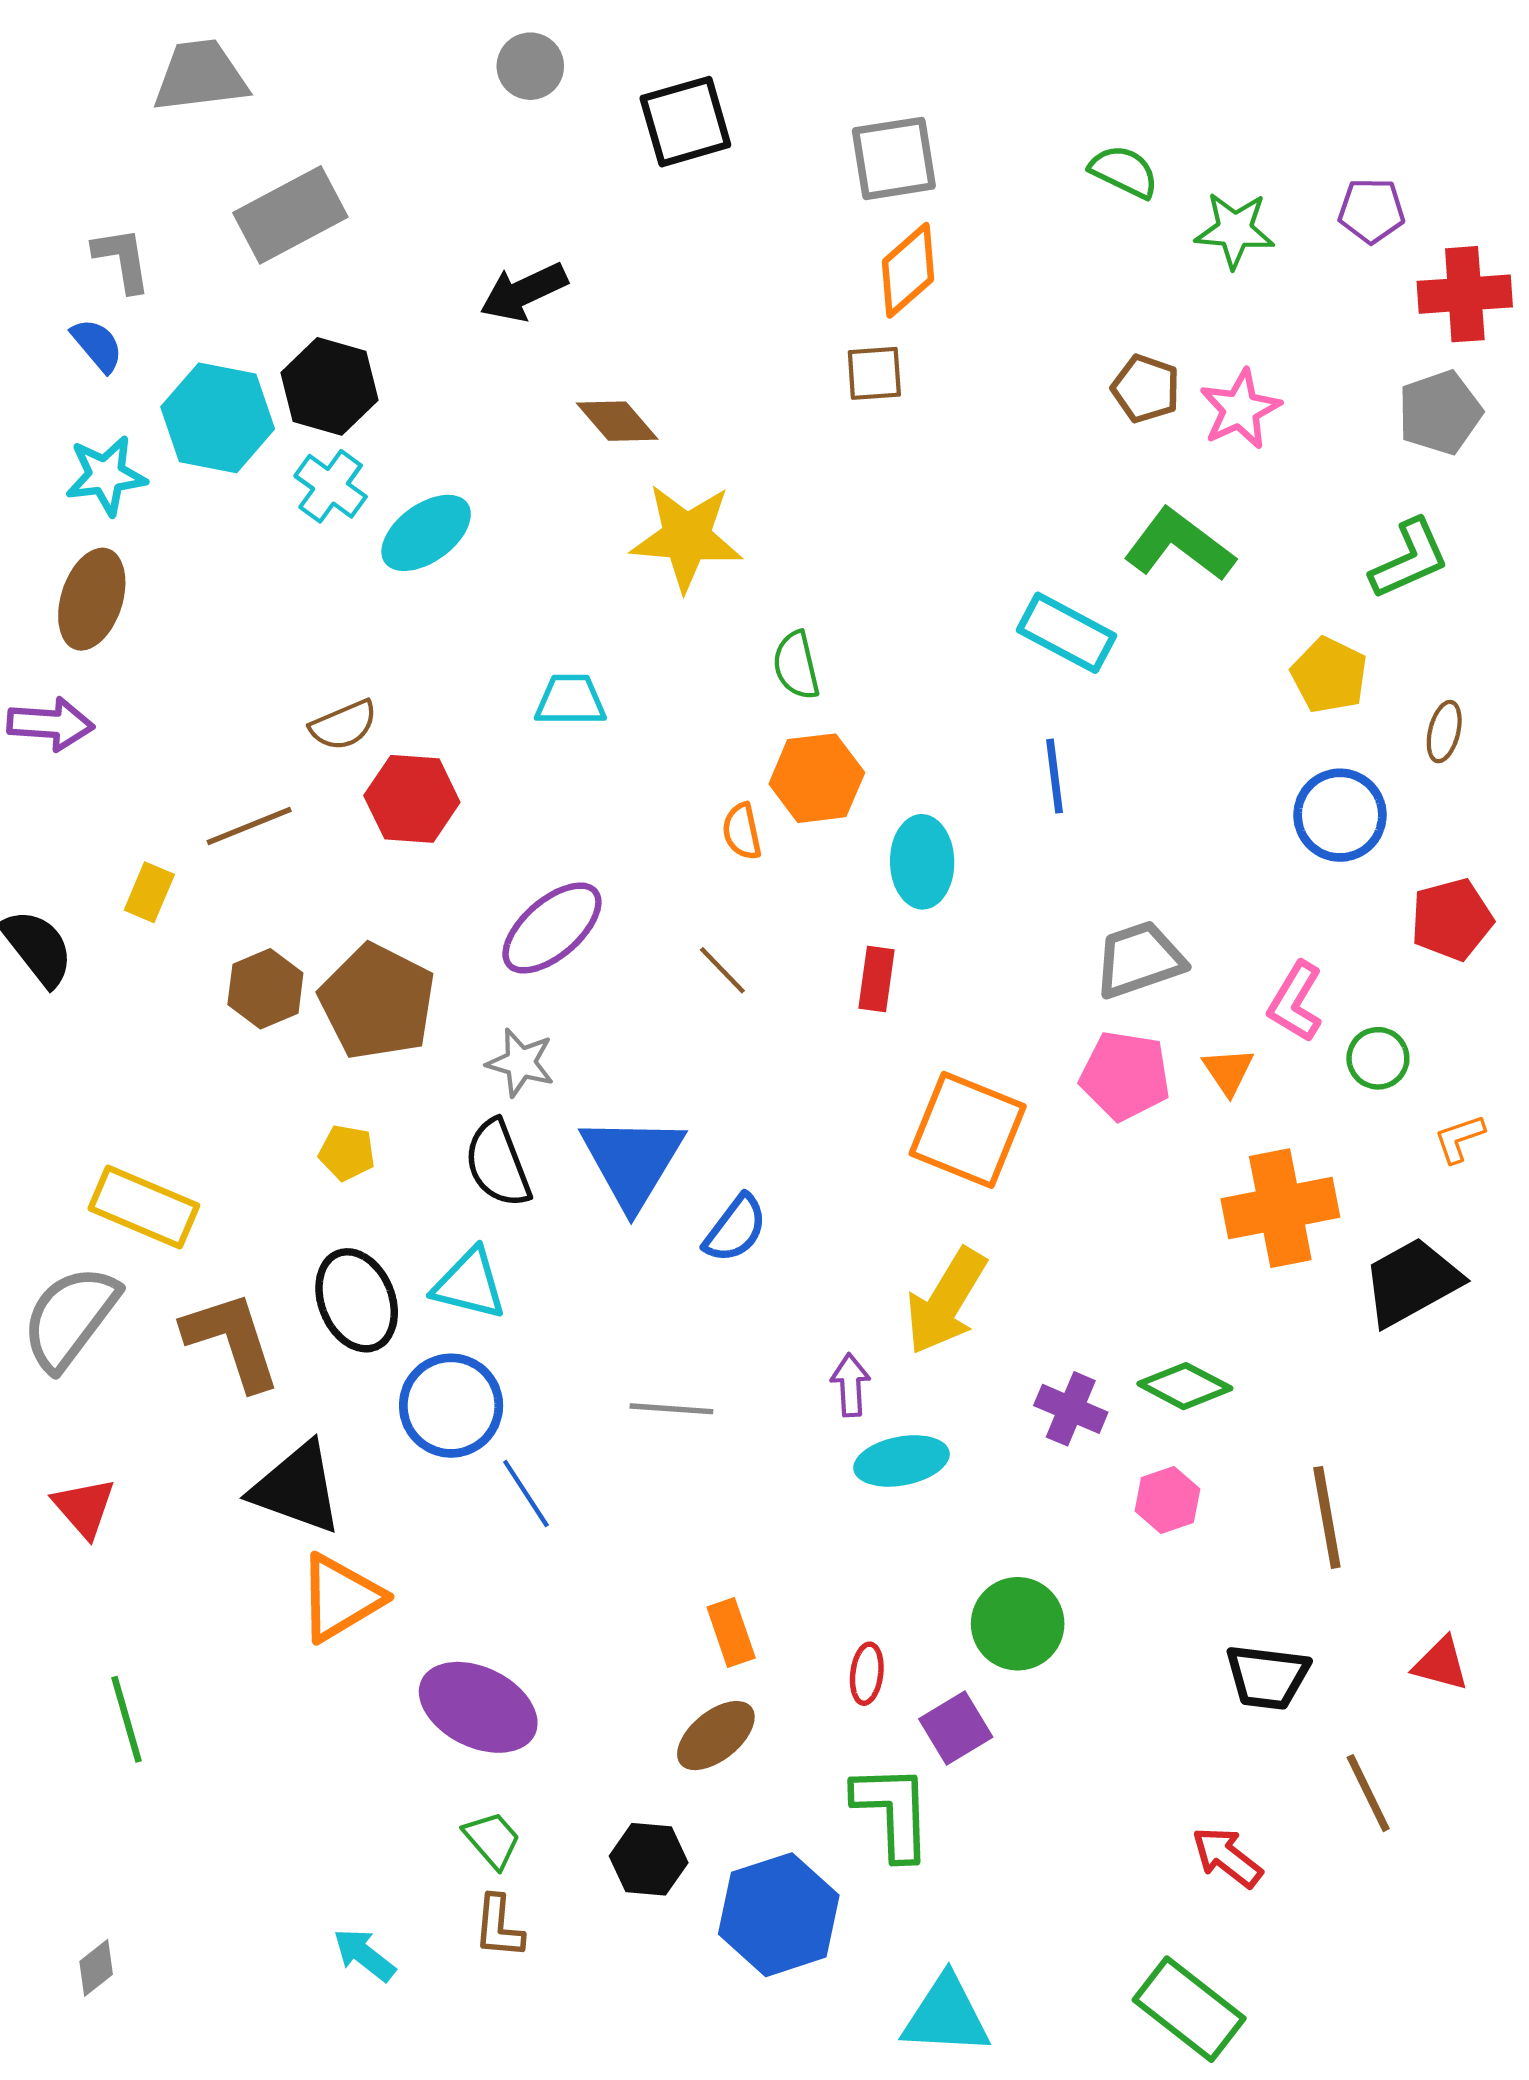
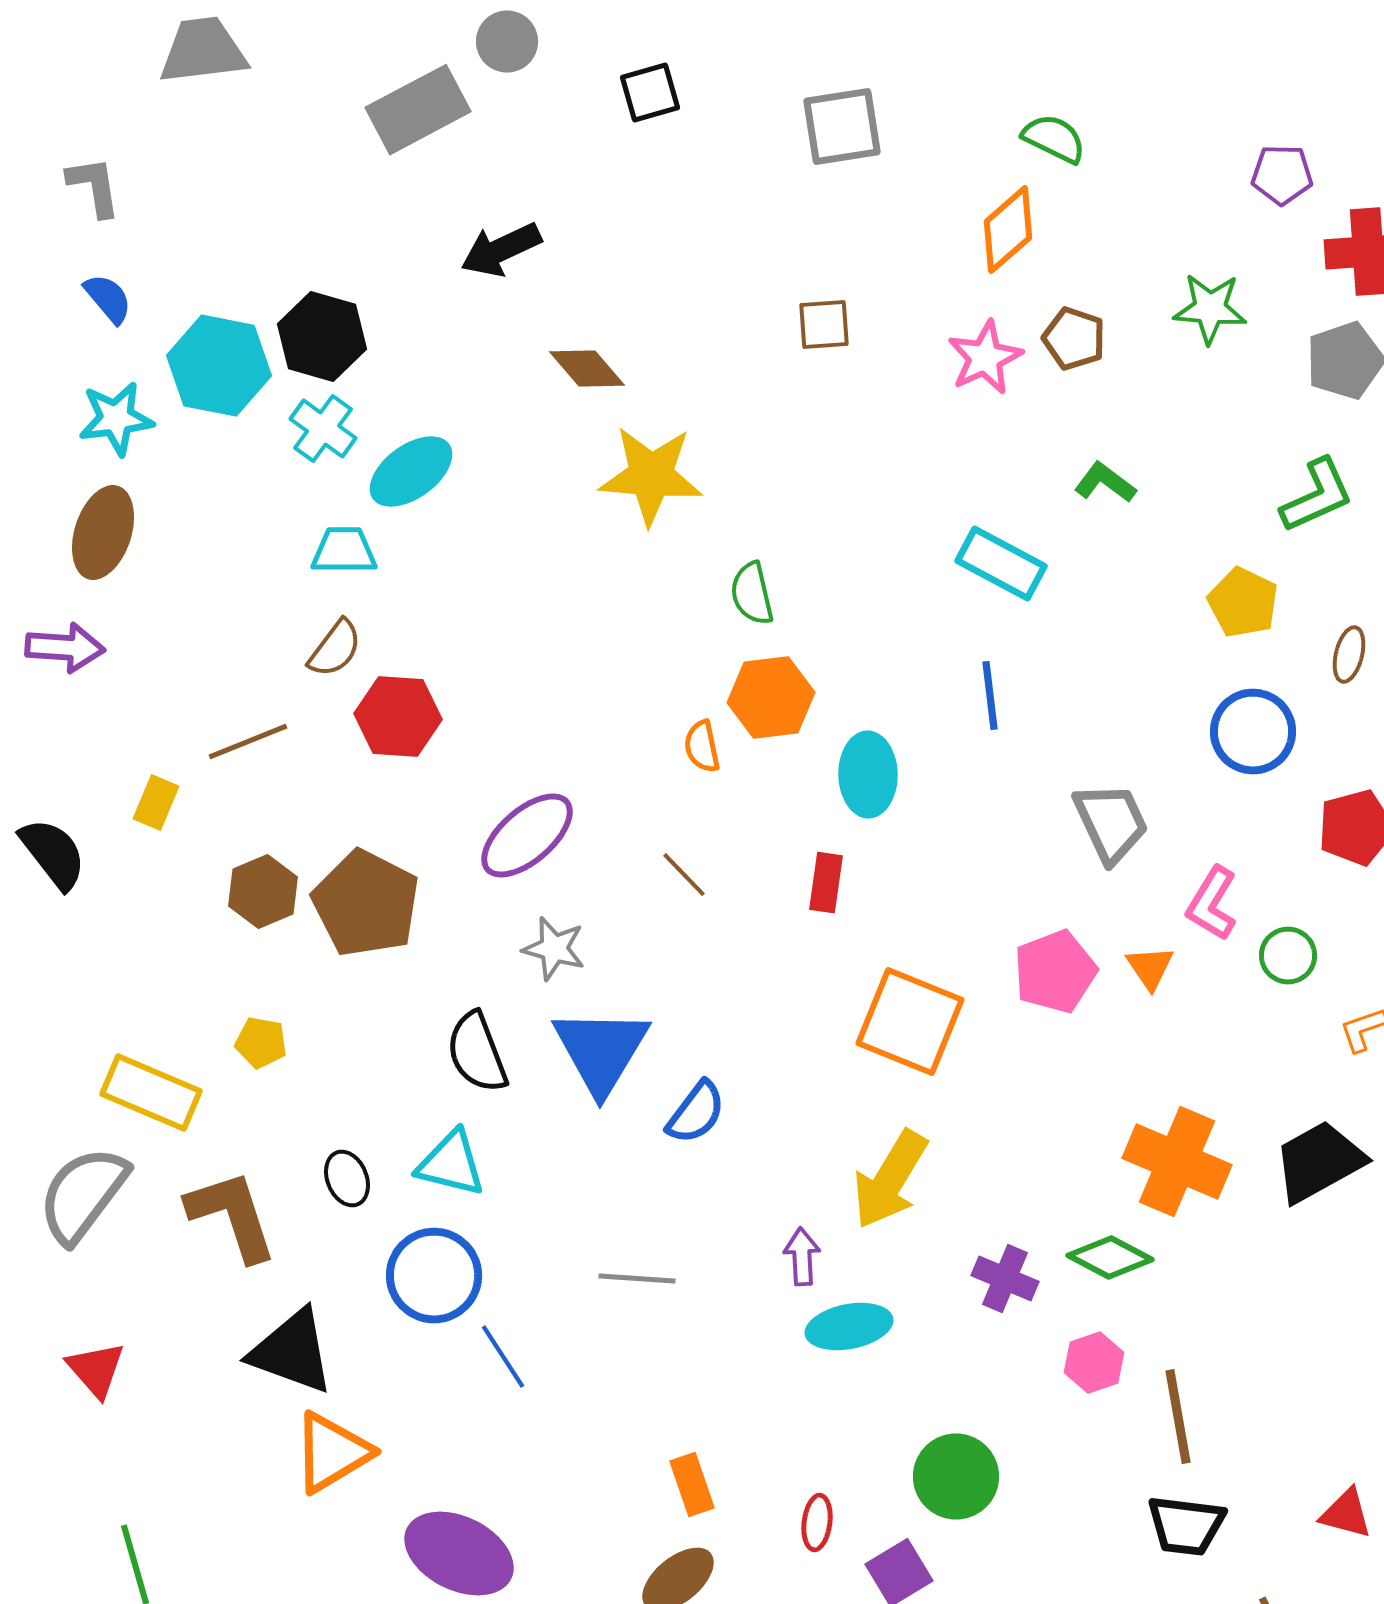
black square: (685, 122) -> (650, 93), size x0.7
gray rectangle: (290, 215) -> (418, 110), moved
green star: (1235, 230) -> (1210, 309), moved
gray L-shape: (122, 259) -> (94, 187), moved
orange diamond: (908, 270) -> (1008, 230), moved
pink star: (1240, 409) -> (985, 358), moved
green L-shape: (1179, 545) -> (1105, 483), size x0.6
cyan trapezoid: (570, 700) -> (344, 551), moved
brown semicircle: (344, 725) -> (335, 649), turned -30
gray trapezoid: (1139, 959) -> (1111, 823), moved, turned 84
gray star: (521, 1063) -> (554, 949), moved
pink pentagon: (1125, 1076) -> (1055, 972), turned -30
yellow pentagon: (347, 1153) -> (261, 1043), moved
orange cross: (1280, 1208) -> (1177, 1162), moved, turned 34
black ellipse: (357, 1300) -> (347, 1179), size x0.6
brown line: (1327, 1517) -> (1178, 1417), moved

